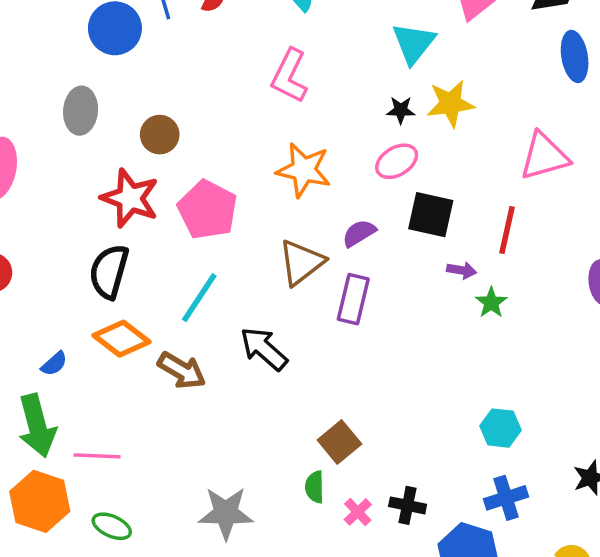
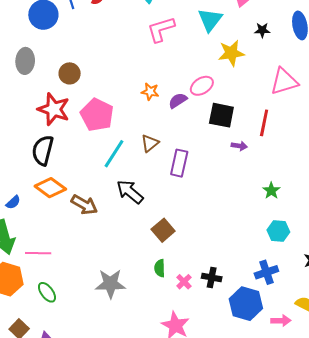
pink L-shape: (289, 76) -> (161, 29), moved, turned 48
black star: (401, 110) -> (262, 30), moved
orange star: (304, 170) -> (150, 92), size x0.6
purple semicircle: (359, 233) -> (178, 101), moved
brown triangle: (301, 262) -> (150, 143), size x0.7
cyan line: (199, 298) -> (114, 154), moved
green star: (491, 303) -> (271, 191), moved
cyan hexagon: (500, 428) -> (278, 231), moved
brown square: (339, 442) -> (163, 230), moved
green ellipse: (112, 526) -> (47, 292), turned 30

